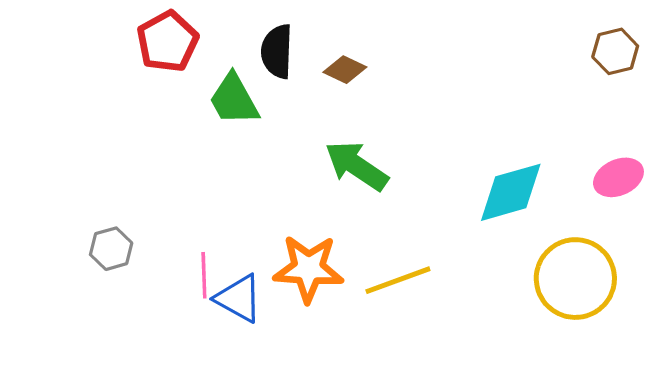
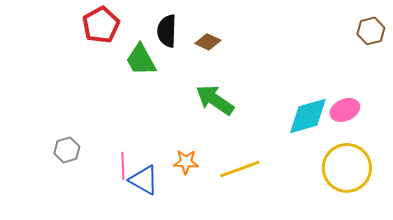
pink ellipse: (618, 177) -> (345, 110), moved
orange star: (308, 269) -> (186, 162), size x0.6

